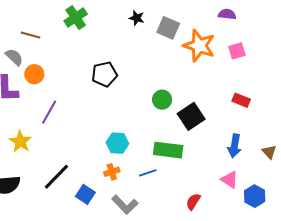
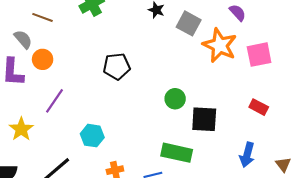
purple semicircle: (227, 14) -> (238, 13), moved, turned 36
pink square: (237, 51) -> (259, 55), size x1.4
black square: (191, 116) -> (204, 119), turned 32
cyan hexagon: (117, 143) -> (92, 136), moved

